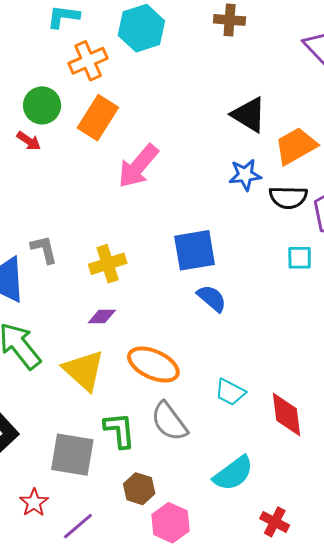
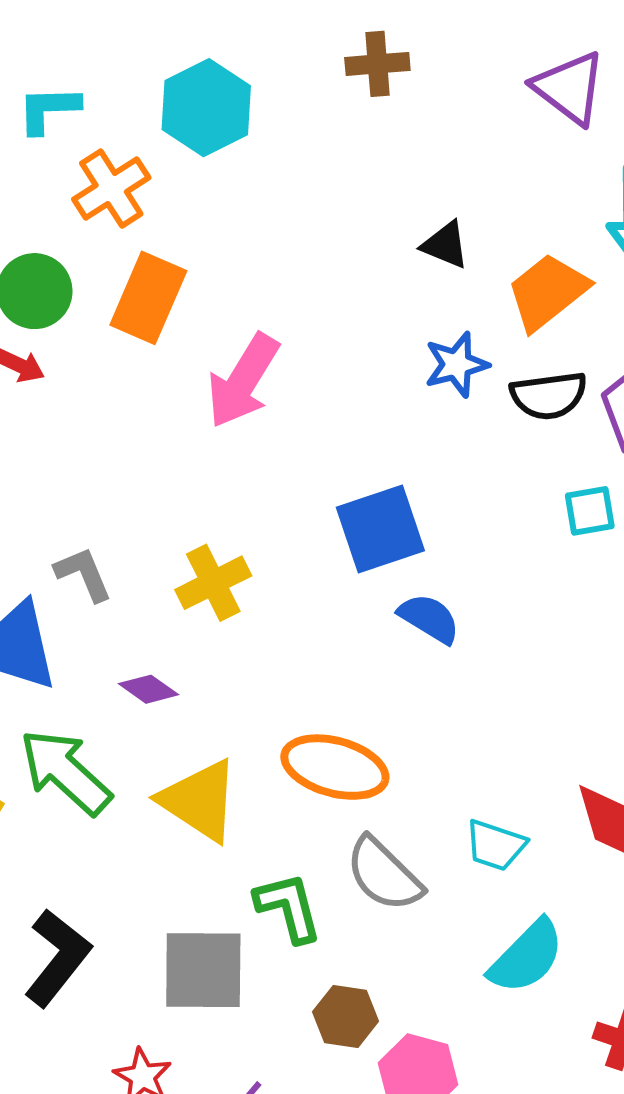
black triangle: (249, 115) -> (445, 245), size x0.7
purple diamond: (102, 316) -> (148, 689), moved, turned 44
cyan trapezoid: (230, 392) -> (495, 845), moved

